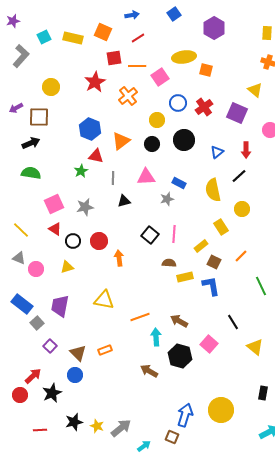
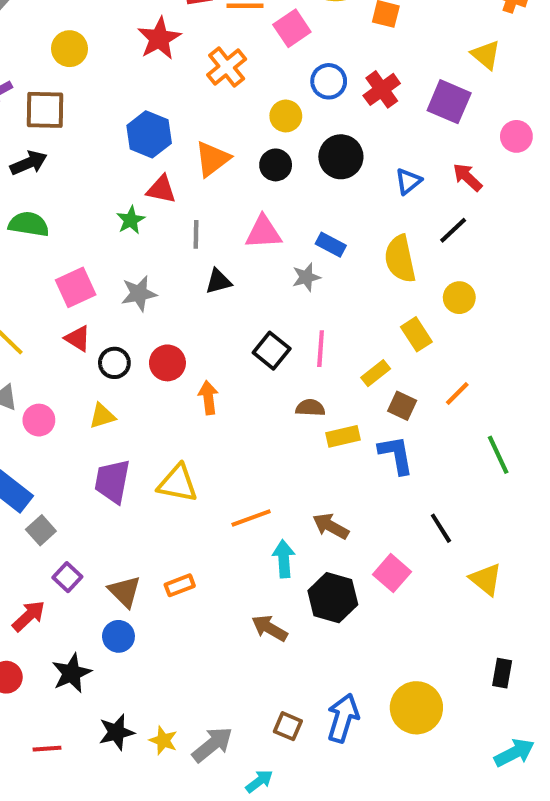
red arrow: (246, 150) -> (467, 177), turned 133
purple trapezoid: (60, 306) -> (112, 481), moved
red arrow: (33, 376) -> (29, 616), moved
brown square: (172, 437) -> (288, 726), moved

